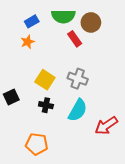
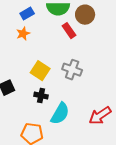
cyan semicircle: (78, 110) -> (60, 114), moved

